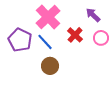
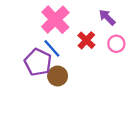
purple pentagon: (20, 40) -> (38, 62), moved

